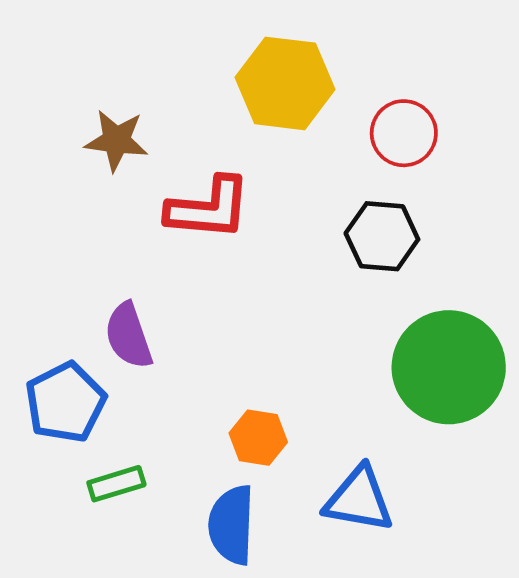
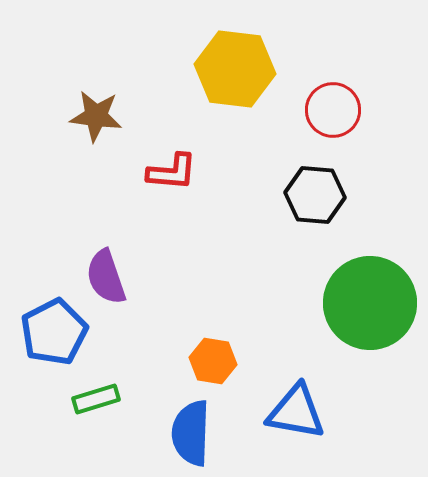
red L-shape: (209, 208) -> (172, 172), size x0.7

